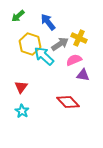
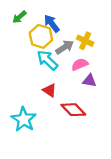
yellow hexagon: (30, 44) -> (41, 36), moved
red triangle: (21, 87) -> (50, 90), moved, turned -32
cyan star: (22, 111) -> (24, 119), size x1.6

